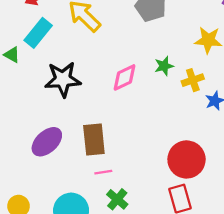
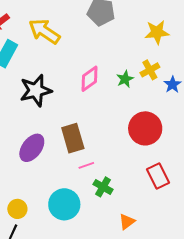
green star: (164, 66) -> (125, 79), moved
red circle: (187, 159) -> (145, 128), moved

